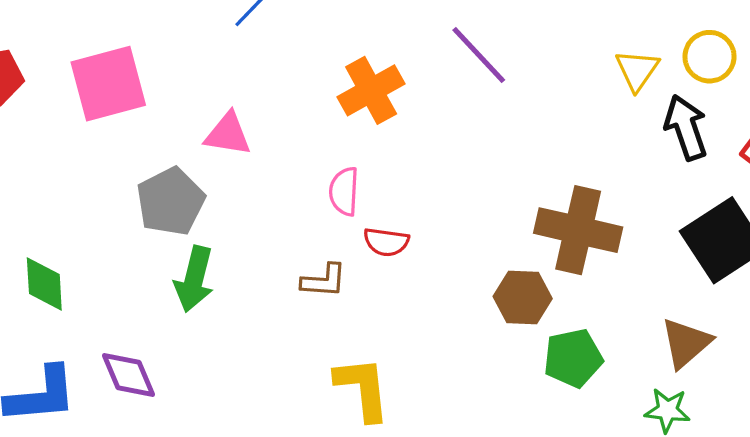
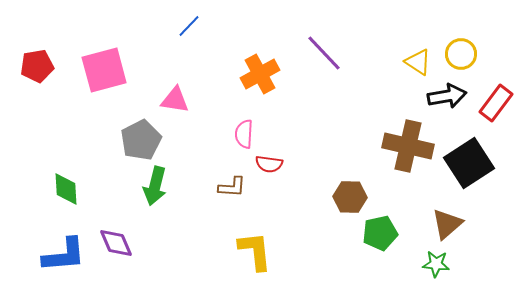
yellow triangle: (637, 70) -> (418, 62), turned -32
black arrow: (686, 127) -> (447, 96), turned 99
brown cross: (578, 230) -> (408, 146), moved

